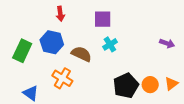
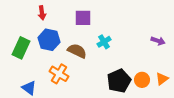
red arrow: (60, 14) -> (42, 13), moved
purple square: (103, 19) -> (83, 18), moved

